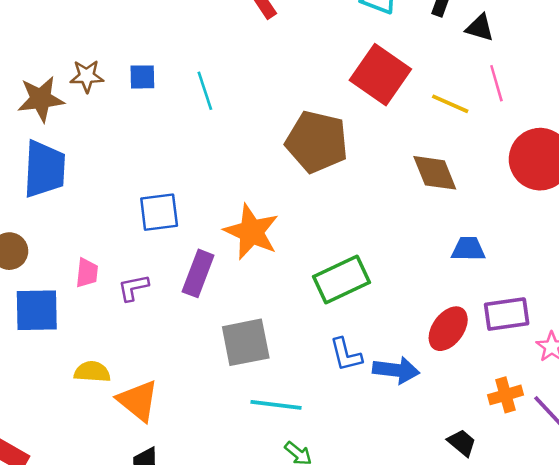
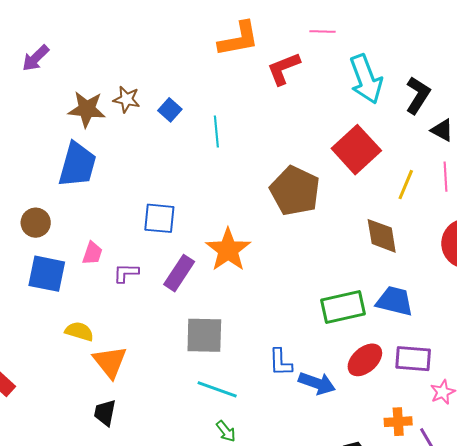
blue square: (142, 77) -> (170, 110), turned 30
yellow line: (450, 104) -> (406, 185), turned 76
blue trapezoid: (468, 249) -> (395, 301), size x1.4
green rectangle: (341, 280) -> (343, 307), moved

